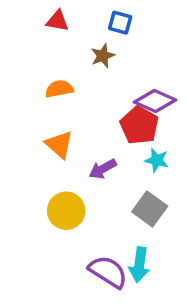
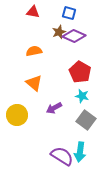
purple diamond: (155, 101) -> (74, 36), moved
cyan star: (157, 160) -> (82, 96), moved
purple arrow: (103, 169) -> (54, 108), moved
yellow circle: (66, 211) -> (17, 115), moved

